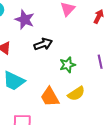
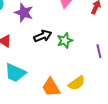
green star: (67, 65) -> (65, 40), moved

